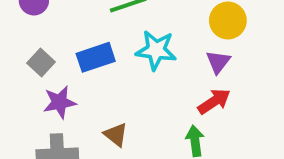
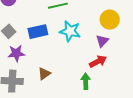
brown triangle: (116, 135) -> (44, 74), turned 40

